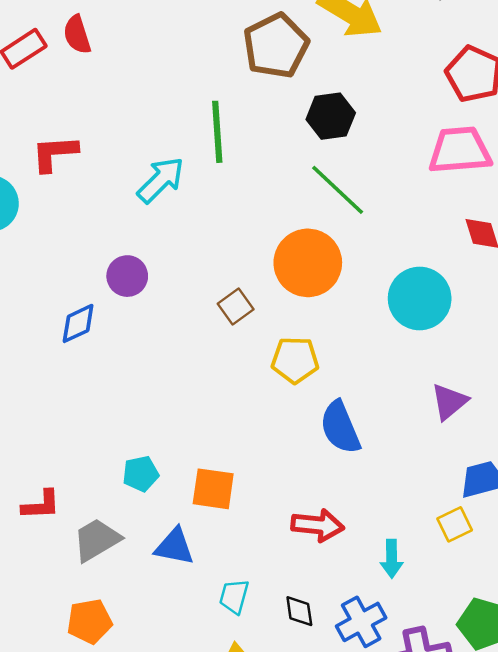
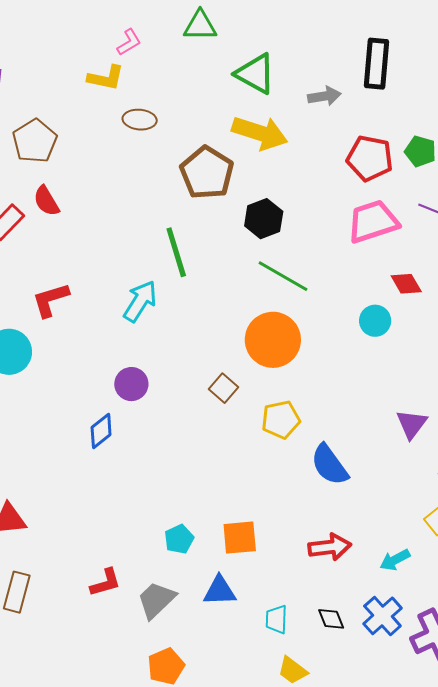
cyan circle: (420, 298) -> (375, 321), moved, size x0.6
cyan arrow: (392, 559) -> (395, 560), turned 76

